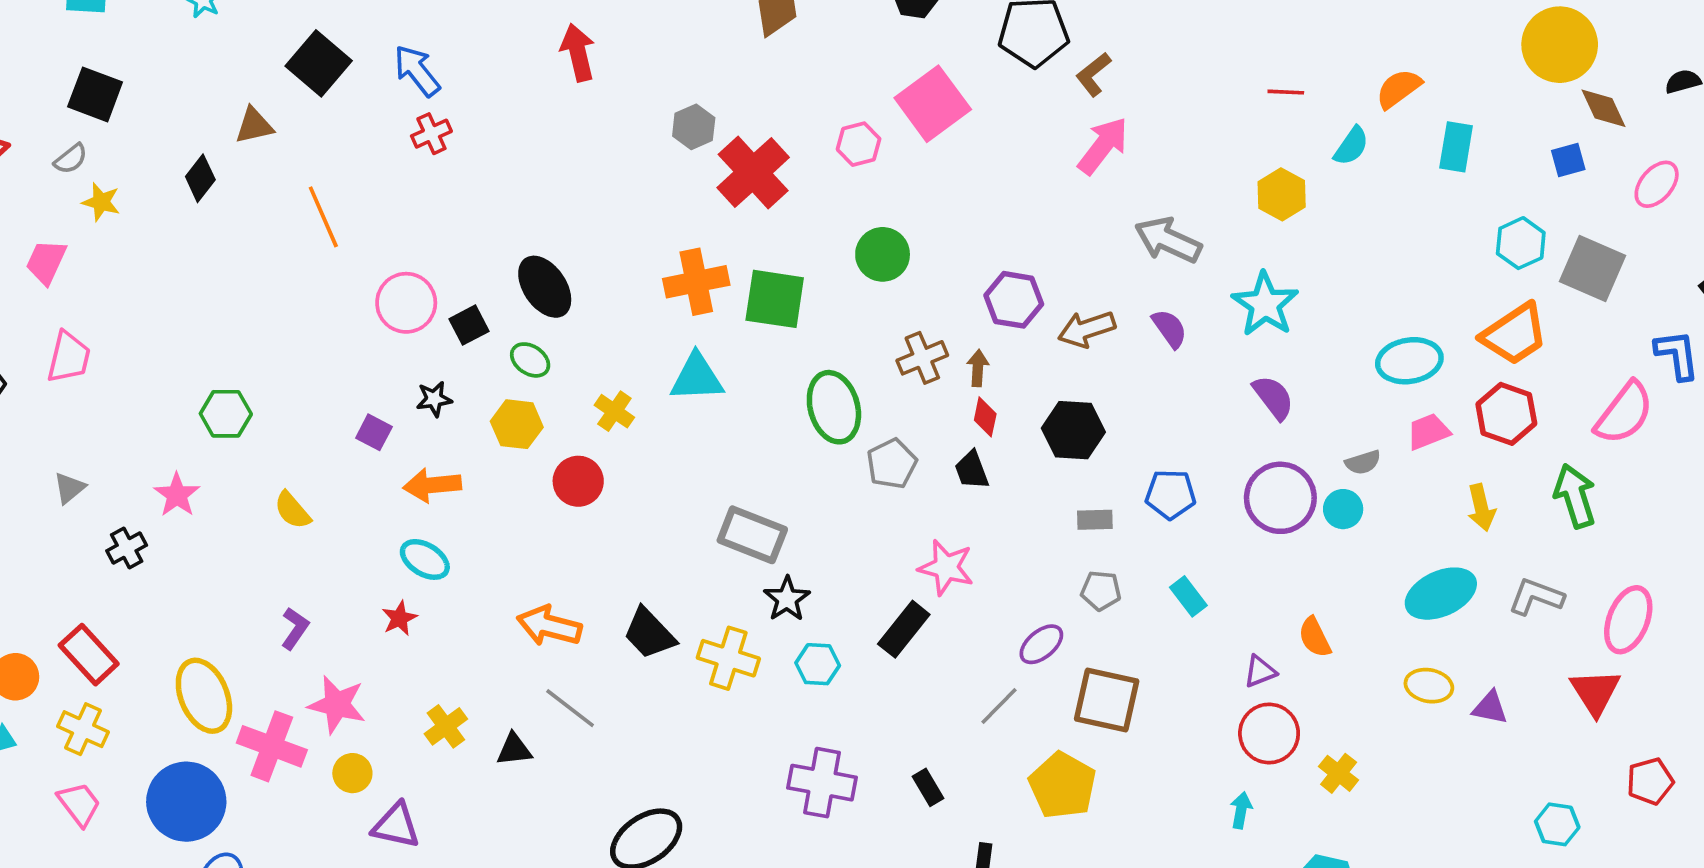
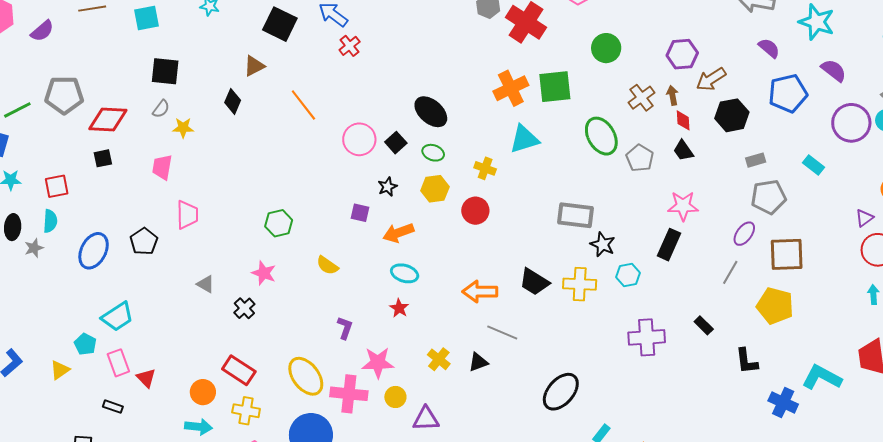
brown arrow: (1087, 329) -> (711, 79), moved
gray triangle: (69, 488) -> (206, 284), turned -36
blue pentagon: (1170, 494) -> (788, 93), moved, size x1.4
gray pentagon: (1101, 591) -> (769, 197), size x1.6
cyan rectangle: (1188, 596) -> (814, 165), moved

